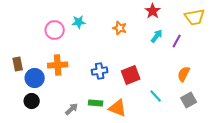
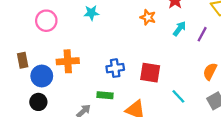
orange star: (120, 28) -> (148, 17), moved
pink circle: (55, 30) -> (46, 21), moved
red square: (131, 75) -> (150, 73), turned 30
green rectangle: (96, 103) -> (105, 95), moved

